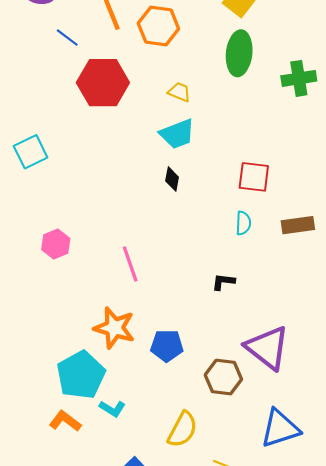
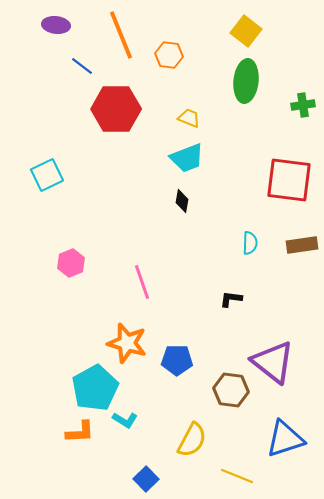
orange hexagon: (158, 26) -> (169, 55), size x0.7
green cross: (299, 78) -> (303, 105), size x0.7
red square: (254, 177) -> (289, 180), moved, size x1.5
orange L-shape: (65, 421) -> (80, 432), turned 140

